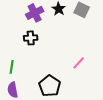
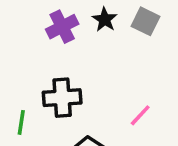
black cross: (31, 38) -> (62, 98), moved, size x1.5

